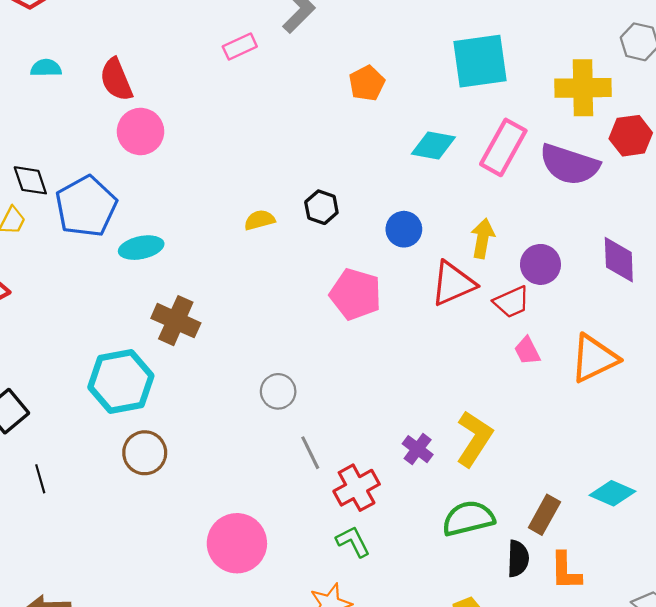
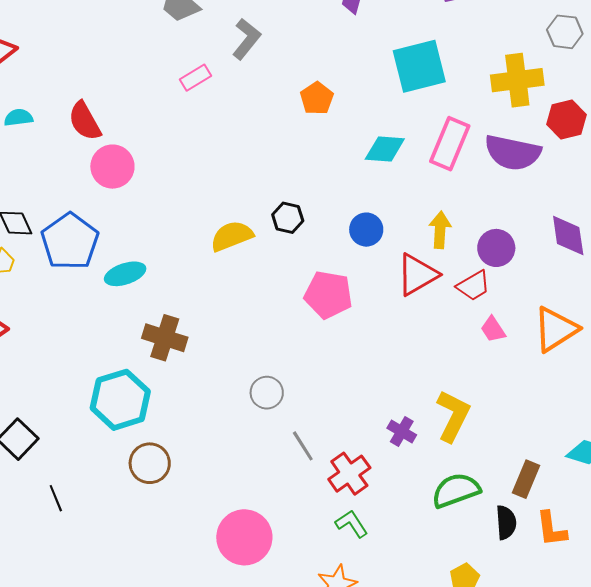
yellow semicircle: (260, 220) -> (232, 236), size x1.5

